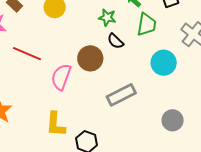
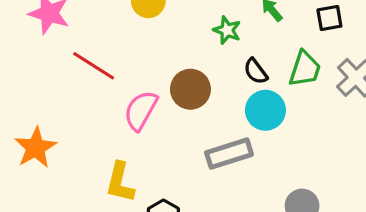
green trapezoid: (147, 24) -> (305, 69), moved
black semicircle: (115, 41) -> (256, 71), moved
cyan circle: (164, 63) -> (265, 110), moved

